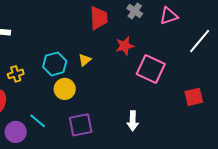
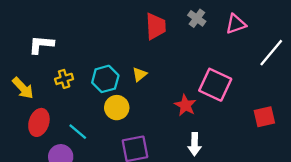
red star: (125, 46) -> (185, 105), moved, turned -30
yellow cross: (16, 74) -> (64, 79), moved
cyan line: (38, 121) -> (78, 132), moved

